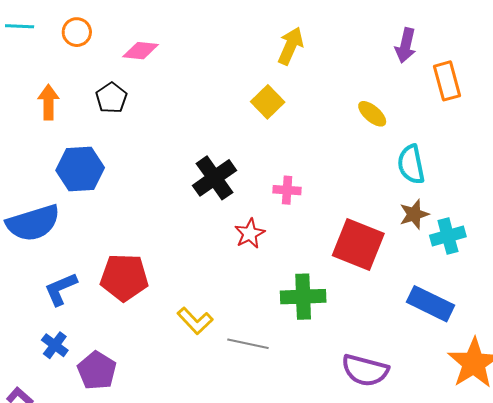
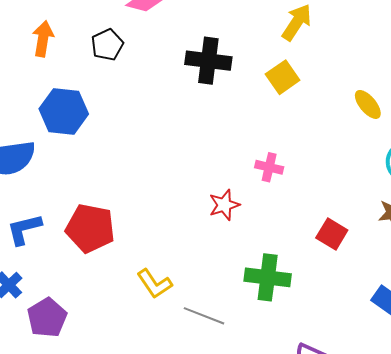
yellow square: (268, 102) -> (283, 77), moved
black cross: (215, 178) -> (208, 61), moved, turned 33
red square: (358, 244) -> (332, 234), size x0.6

